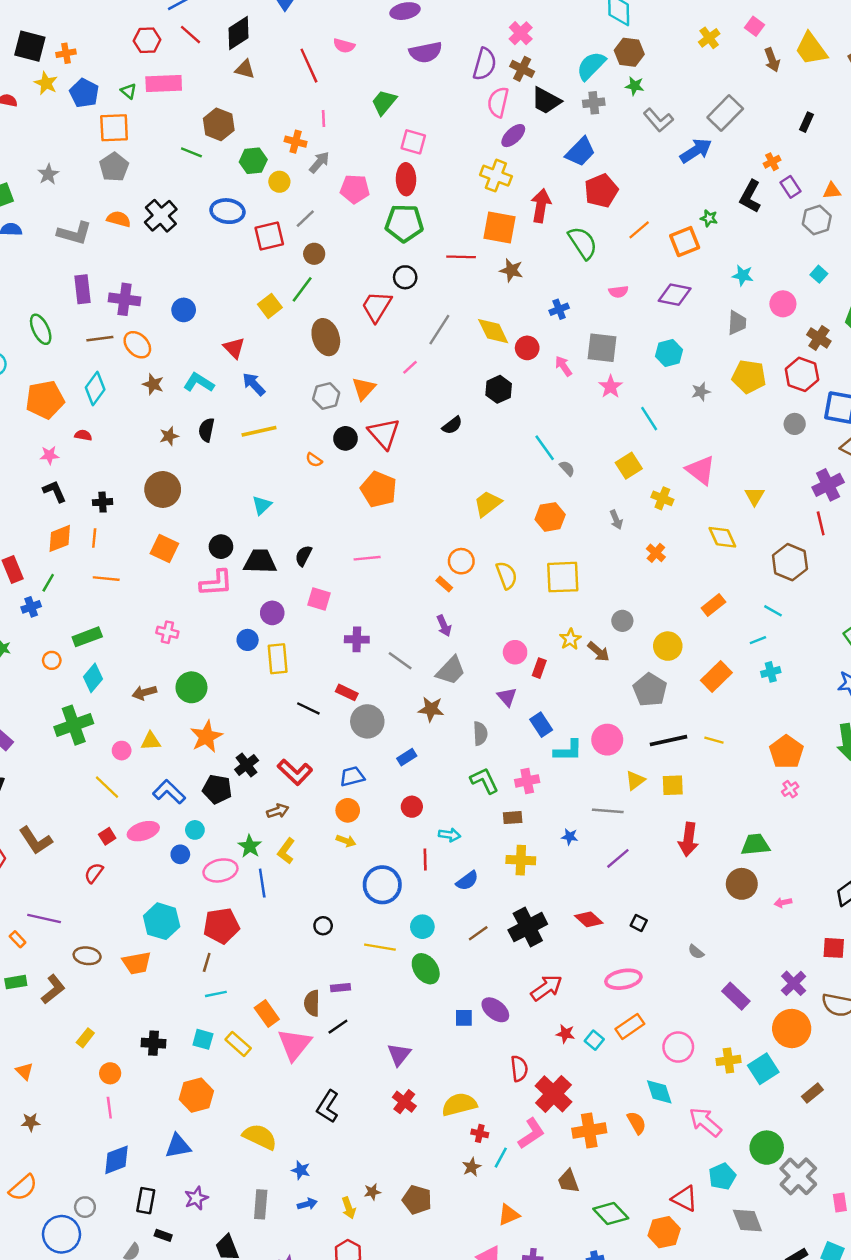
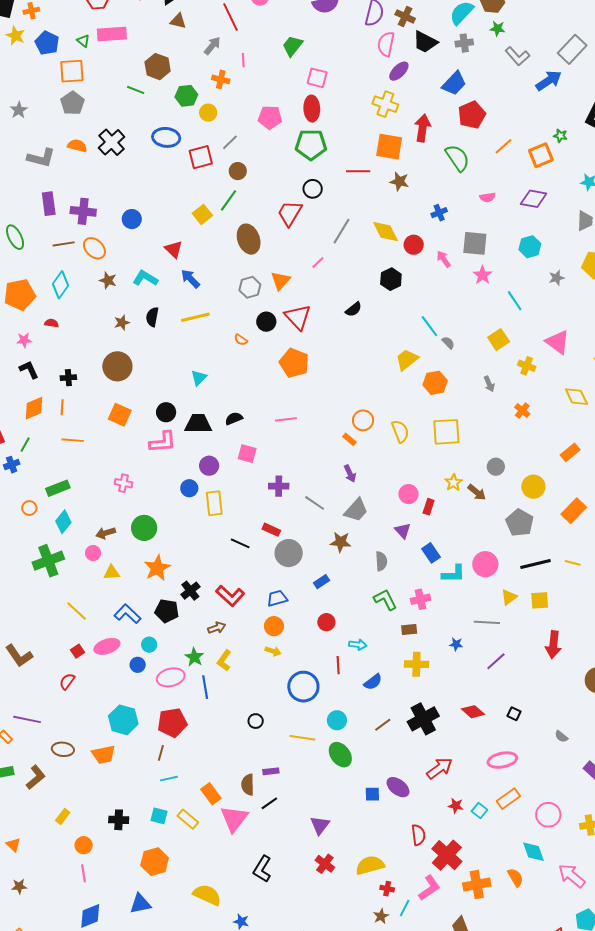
gray arrow: (319, 162) -> (212, 46), moved
yellow trapezoid: (488, 504) -> (407, 360), moved
black semicircle: (303, 556) -> (234, 418), turned 42
pink circle: (122, 751) -> (93, 553), moved

